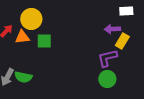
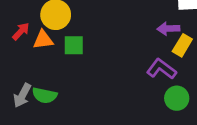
purple L-shape: (107, 58) -> (161, 69), turned 50
green circle: (107, 79) -> (177, 98), moved

